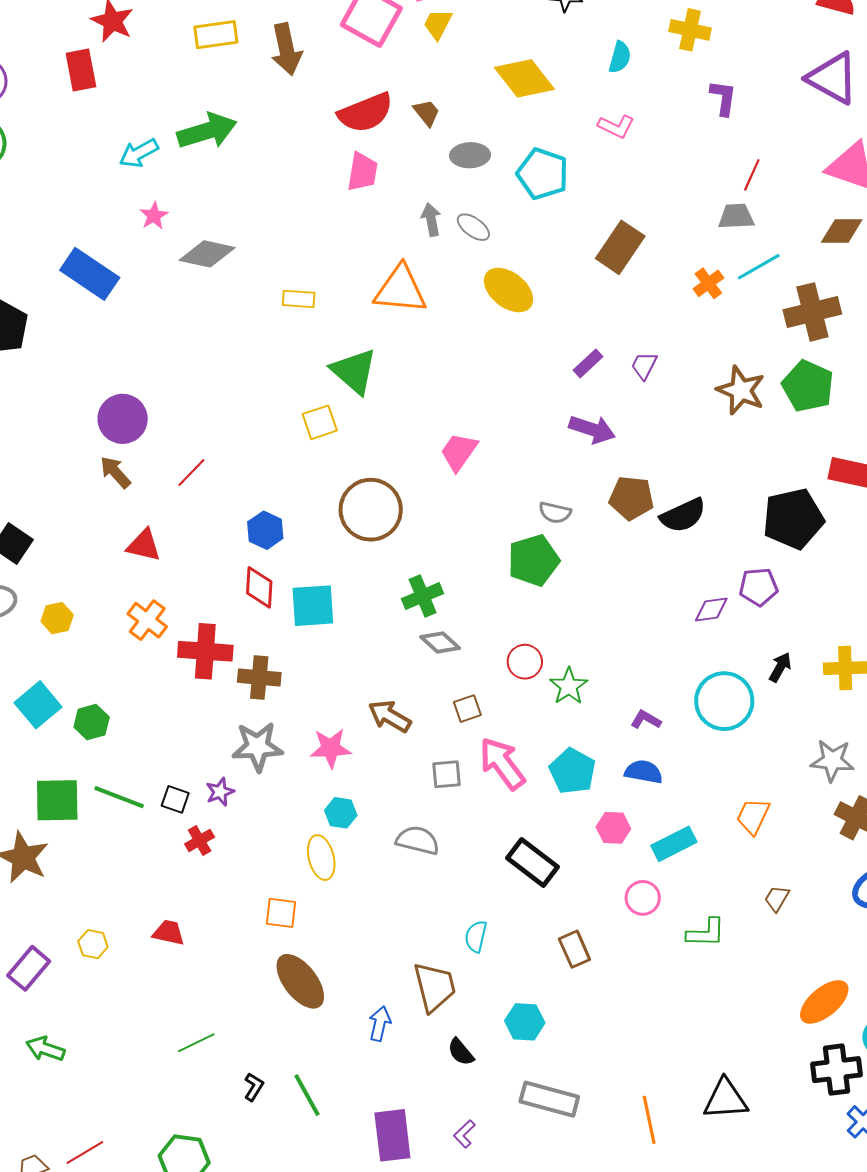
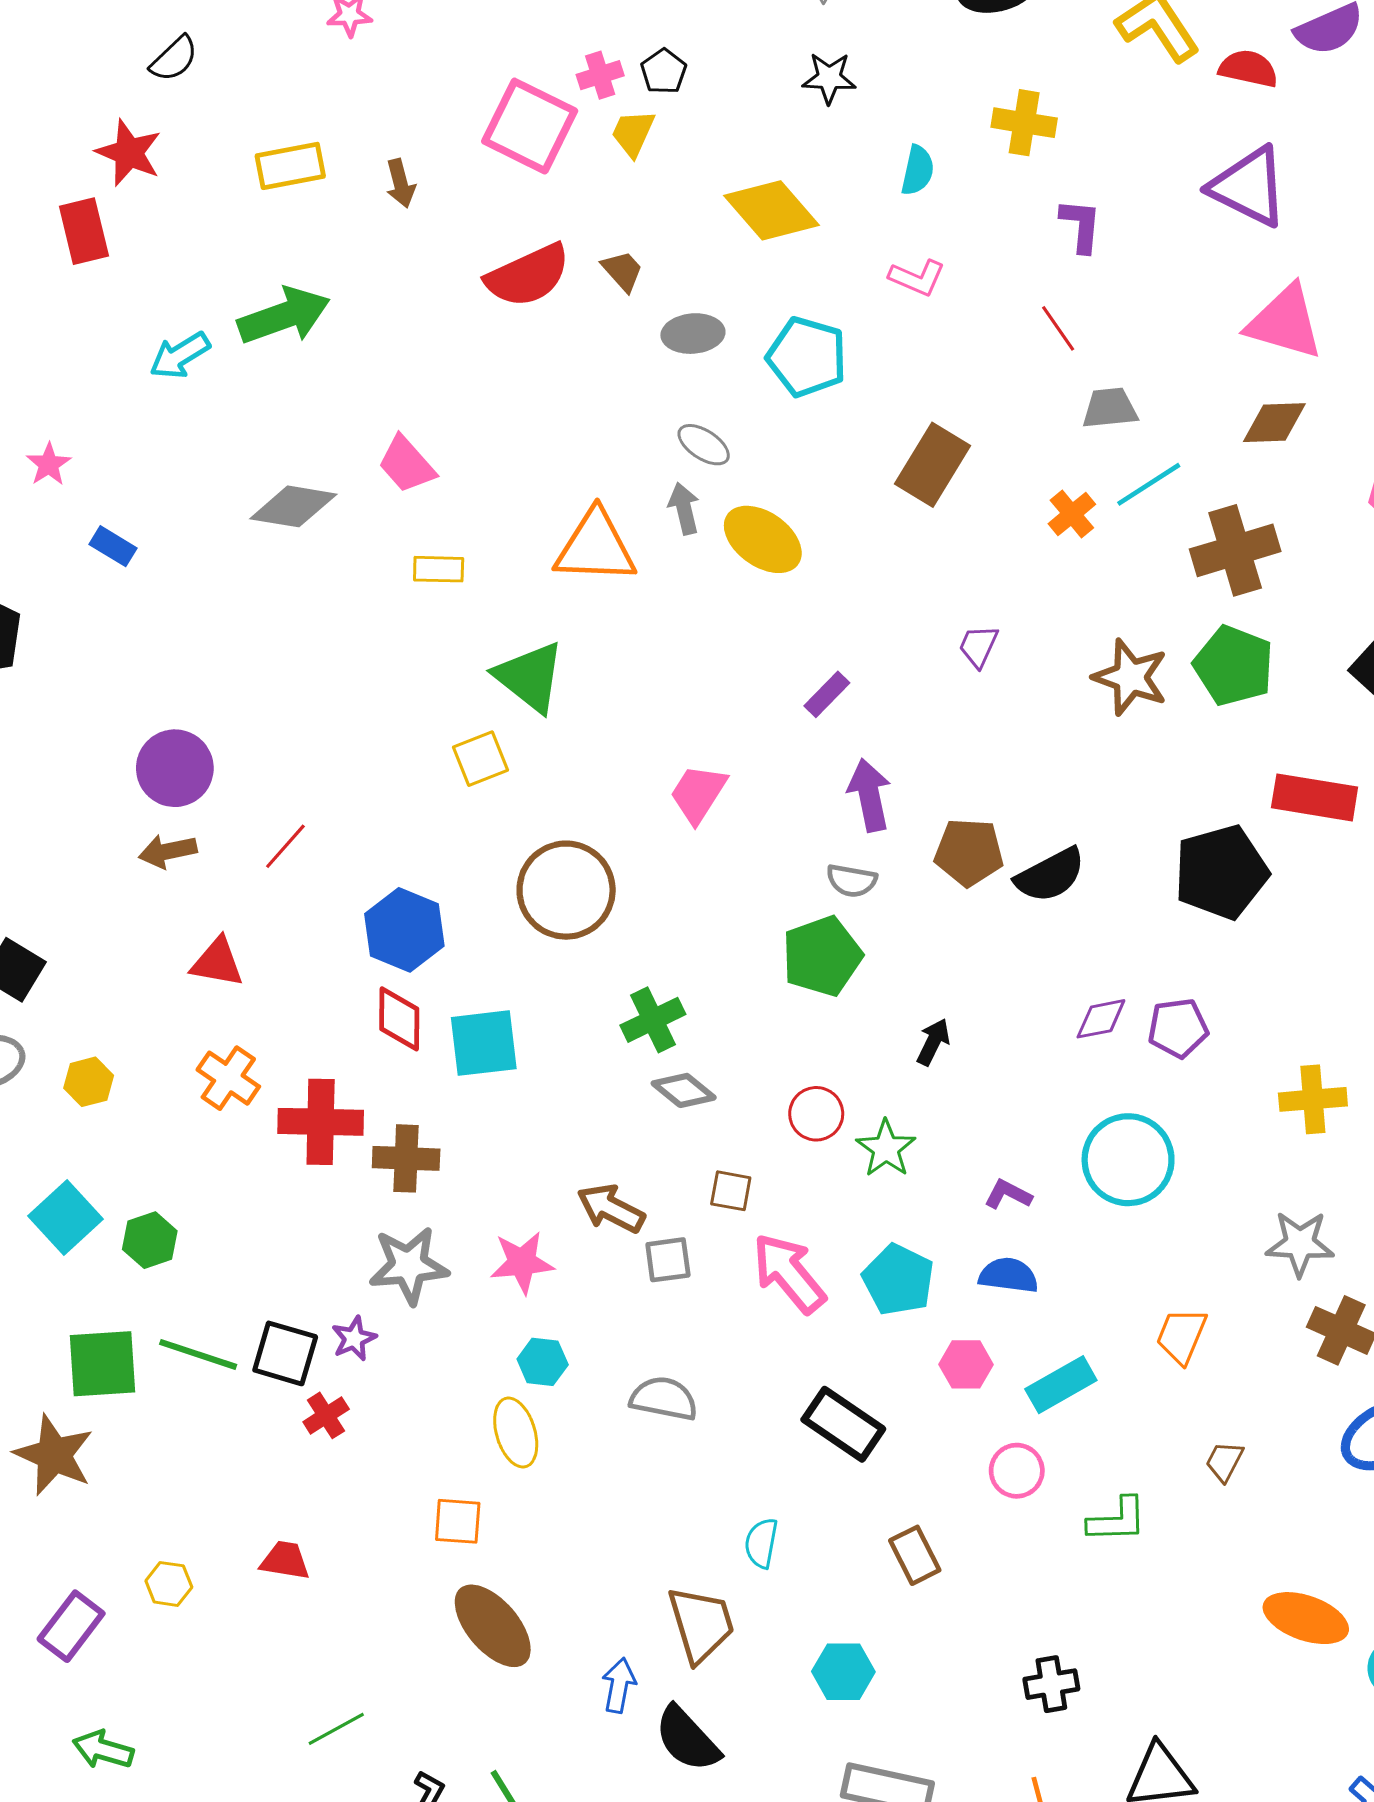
brown arrow: (286, 49) -> (401, 183), size x0.6
pink trapezoid: (362, 172) -> (407, 464), moved, turned 132
red line: (752, 175) -> (1058, 328), moved, turned -56
pink star: (154, 216) -> (49, 464), moved
gray arrow: (431, 220) -> (684, 509), moved
blue rectangle: (90, 274) -> (113, 546), size x0.5
purple rectangle: (588, 363) -> (827, 694), moved
purple arrow: (592, 429) -> (869, 795), moved, turned -117
brown arrow: (115, 472) -> (168, 851), turned -57
blue hexagon: (265, 530) -> (404, 930), size x1.4
purple pentagon: (758, 587) -> (1178, 1028), moved
black arrow: (780, 667) -> (933, 1042), moved
brown square: (467, 709) -> (731, 1191), turned 32
gray square: (447, 774) -> (668, 1260), moved
black square: (175, 799) -> (285, 1353), size x1.5
orange ellipse: (824, 1002) -> (1306, 1618), turned 62
black semicircle: (461, 1052) -> (687, 1739), moved, size x1.6
black cross: (837, 1070) -> (1051, 1684), moved, size x0.7

